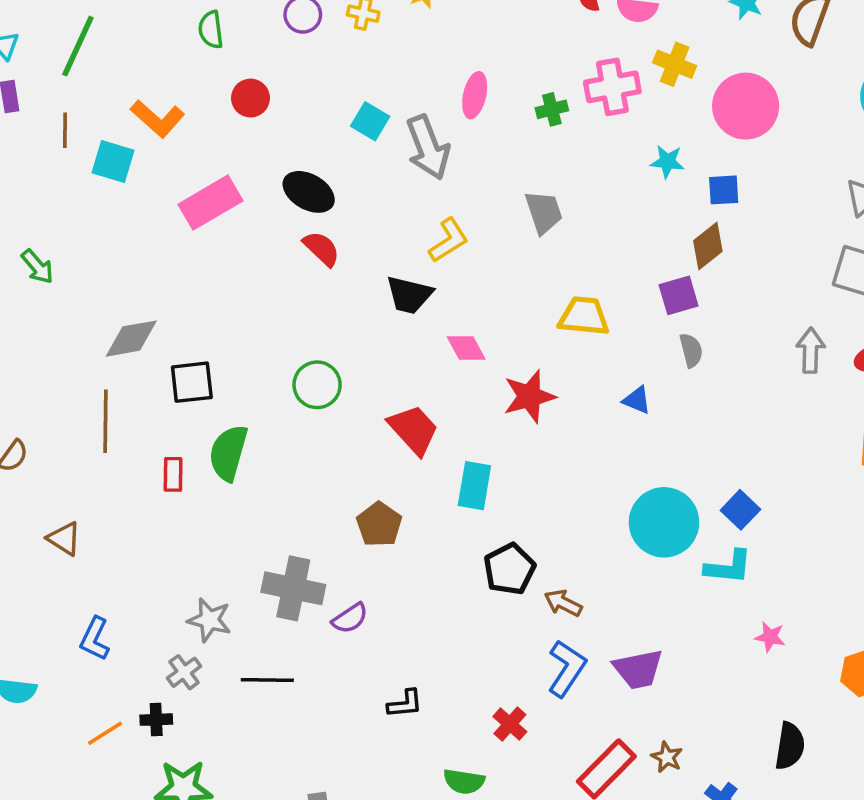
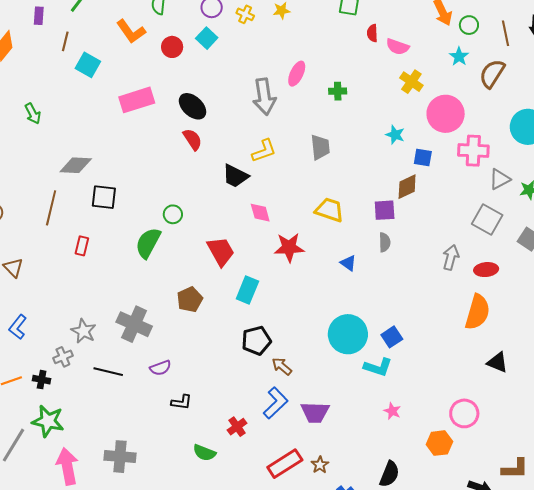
pink cross: (612, 87) -> (473, 151), moved
orange L-shape: (158, 119) -> (131, 31), moved
cyan square: (370, 121) -> (207, 38), moved
green circle: (317, 385) -> (173, 214), size x0.7
green semicircle: (228, 453) -> (148, 243), moved
purple semicircle: (350, 618) -> (160, 368), moved

